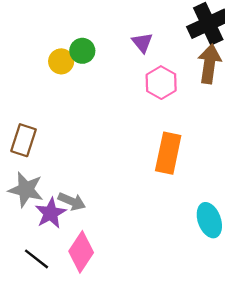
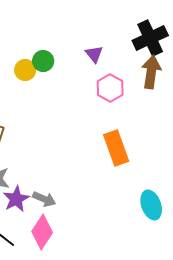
orange rectangle: (168, 153) -> (116, 148), turned -32
gray arrow: (72, 201) -> (44, 199), moved

